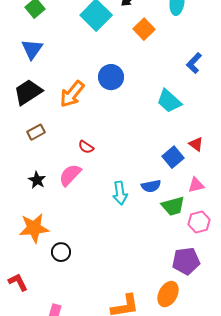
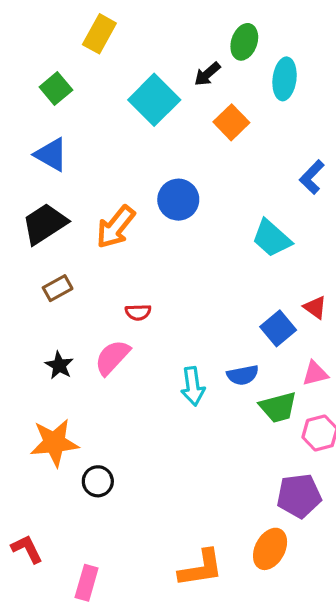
blue triangle: (32, 49) -> (51, 155), turned -35
red semicircle: (86, 147) -> (138, 312), turned -35
red L-shape: (18, 282) -> (27, 549), moved

